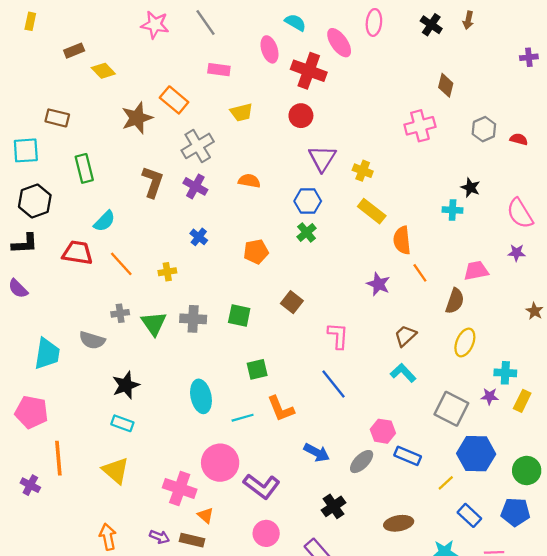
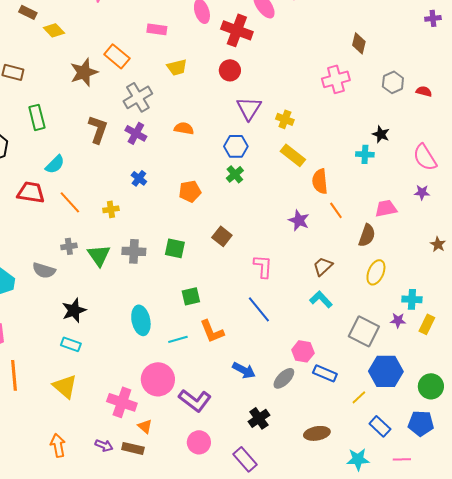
brown rectangle: (74, 51) -> (28, 12), turned 48

